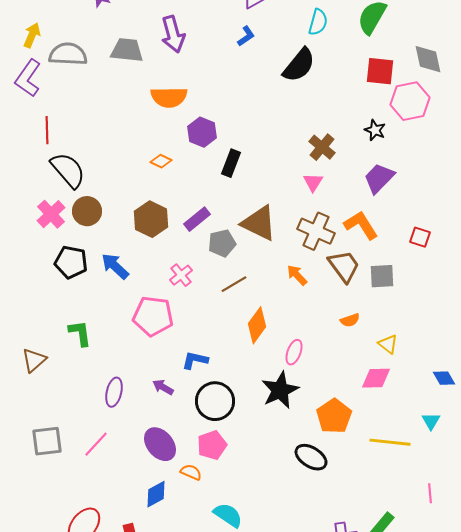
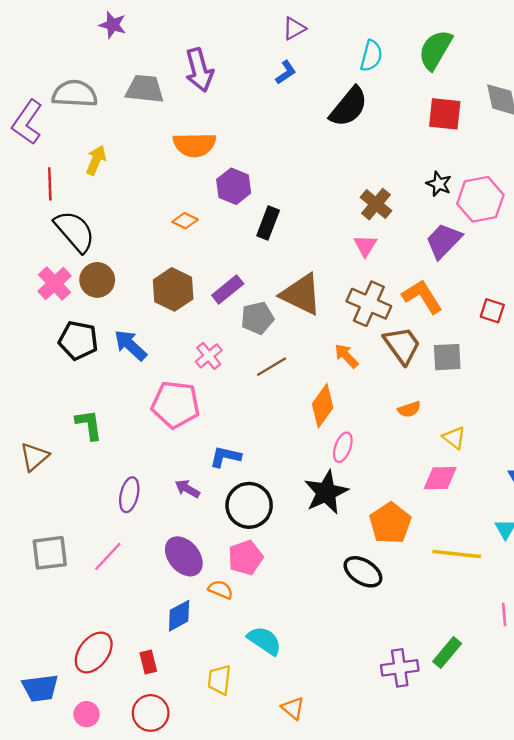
yellow arrow: (32, 35) -> (96, 160), moved
pink hexagon: (410, 101) -> (480, 199), moved
orange diamond: (257, 325) -> (323, 406), moved

